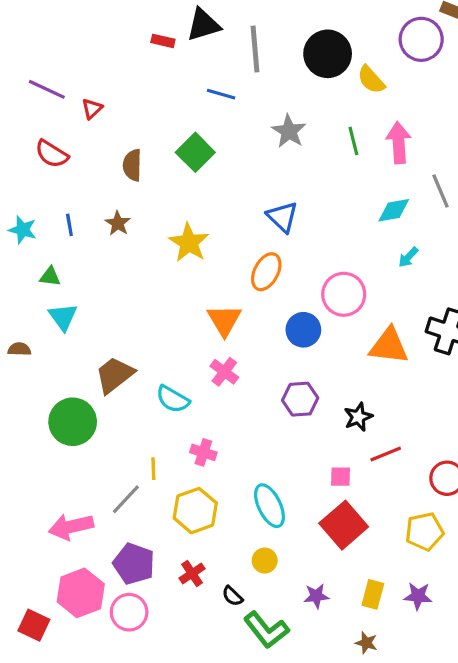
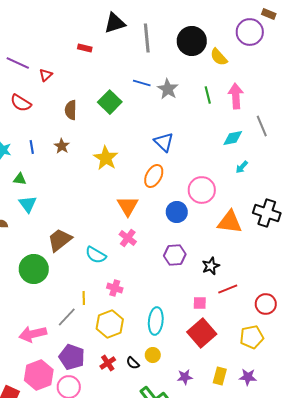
red rectangle: (163, 41) -> (85, 48), moved
blue line: (221, 94) -> (142, 83), moved
cyan ellipse: (269, 506) -> (156, 321), turned 32
black semicircle: (232, 596) -> (133, 363), moved

